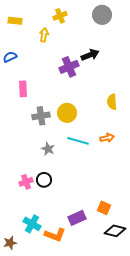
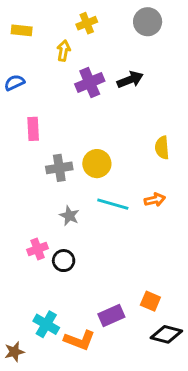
purple cross: (69, 67) -> (90, 83), moved
pink cross: (26, 182) -> (38, 249), moved

